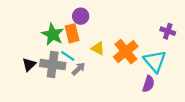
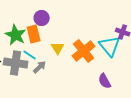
yellow triangle: (98, 48) -> (58, 48), turned 32
cyan triangle: (155, 61) -> (110, 46), moved
purple semicircle: (148, 84) -> (105, 81), turned 133

